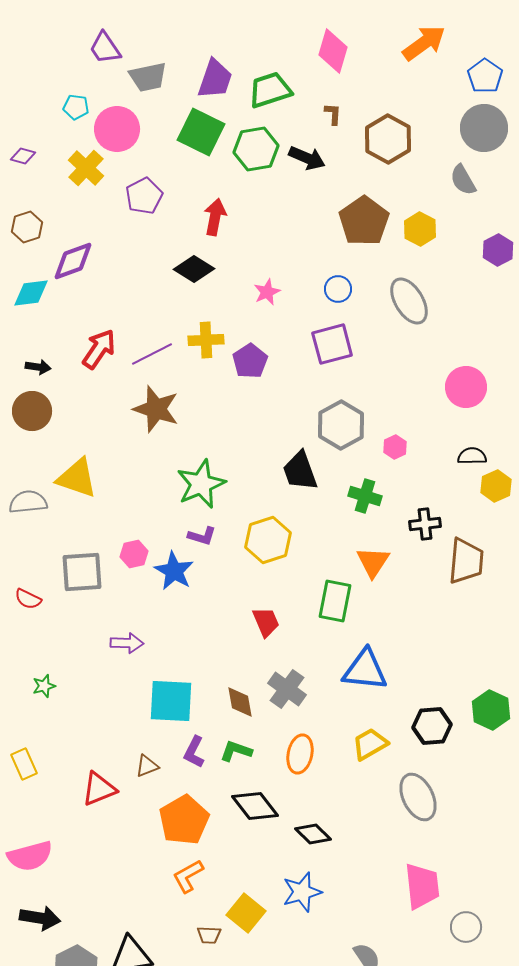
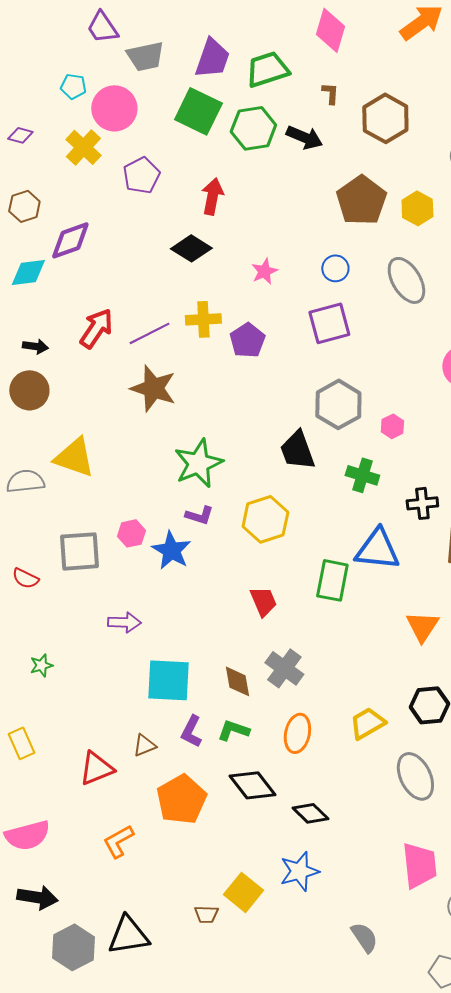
orange triangle: (373, 562) -> (422, 626), moved
blue triangle: (365, 670) -> (377, 549), moved
orange L-shape: (188, 876) -> (118, 841), moved

